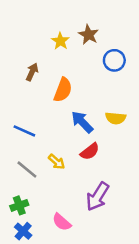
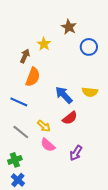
yellow star: (60, 41) -> (44, 44), moved
orange semicircle: (63, 90) -> (33, 77), moved
purple arrow: (98, 196) -> (76, 153), size x0.7
pink semicircle: (62, 222) -> (48, 145), moved

